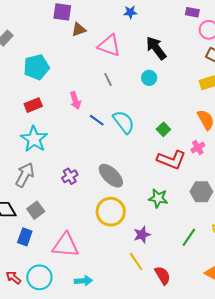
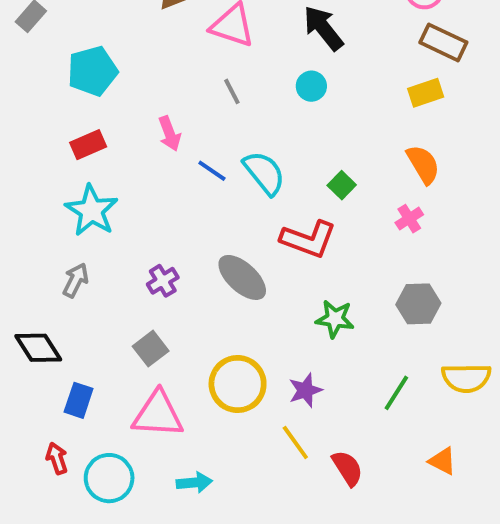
red L-shape: (171, 160) -> (308, 239), moved
gray arrow: (25, 175) -> (76, 280), size x0.7
gray square: (36, 210) -> (151, 349), moved
yellow circle: (111, 212) -> (238, 384), moved
red arrow: (13, 277) -> (57, 458), moved, turned 35

